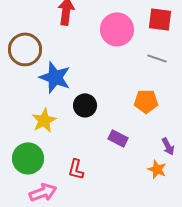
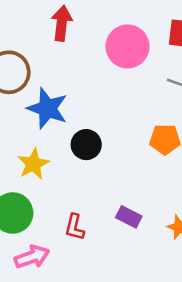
purple rectangle: (118, 138) -> (129, 217), moved

